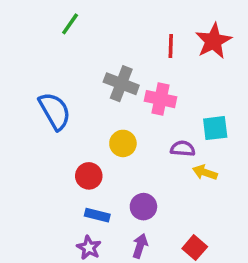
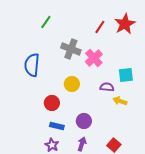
green line: (70, 24) -> (46, 22), moved
red line: (171, 46) -> (100, 27), turned 32
pink cross: (161, 99) -> (94, 58), turned 36
blue semicircle: (55, 111) -> (32, 65), turned -145

